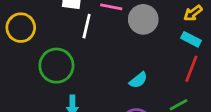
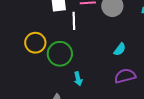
yellow circle: (21, 28) -> (35, 43), moved

